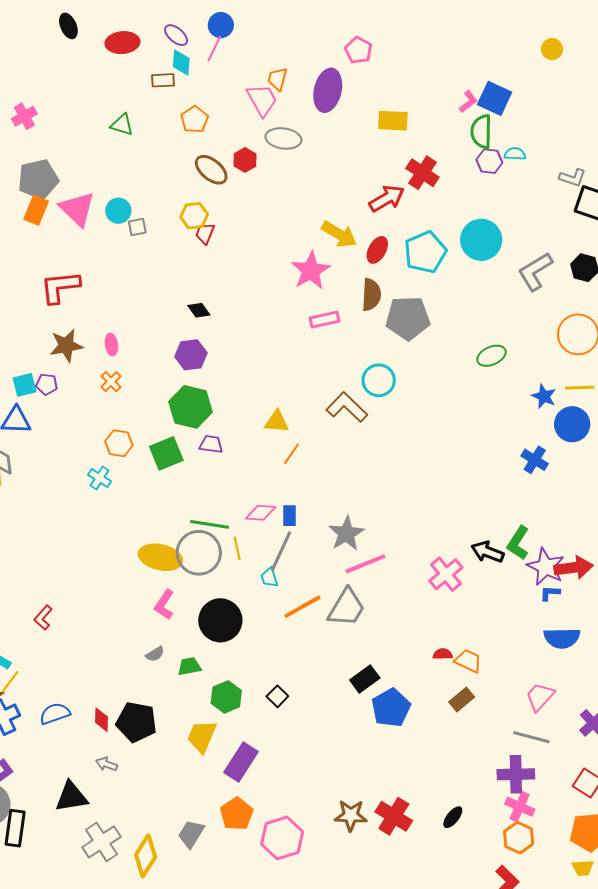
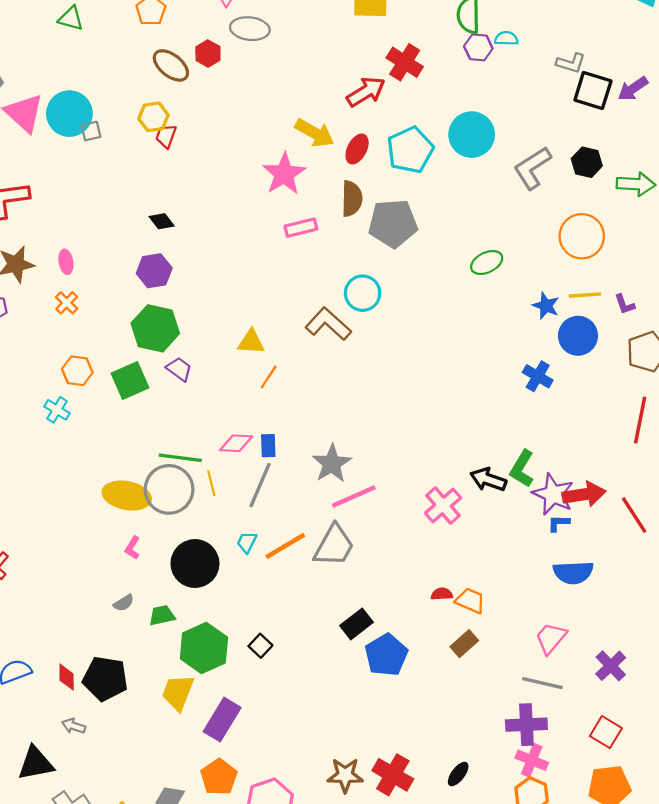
cyan circle: (118, 211) -> (69, 114), size x1.6
purple trapezoid: (211, 444) -> (179, 369), turned 30
cyan trapezoid: (269, 577) -> (247, 542), moved, turned 45
pink L-shape: (164, 605) -> (132, 548), size x0.7
green hexagon: (226, 697) -> (204, 648), size x1.4

